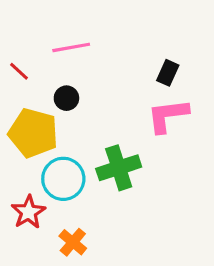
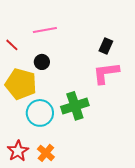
red star: (28, 212) -> (18, 151), moved

